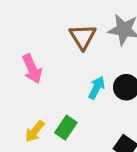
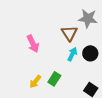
brown triangle: (83, 37) -> (69, 33), moved

